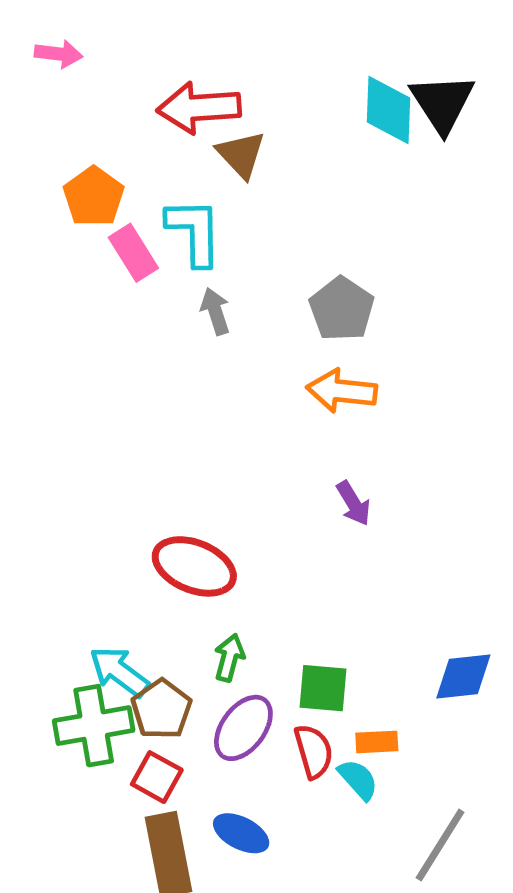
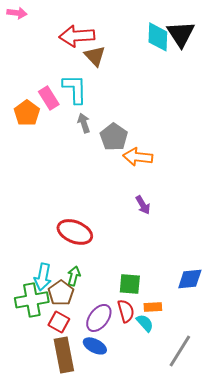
orange pentagon: (94, 197) -> (27, 113), moved
gray pentagon: (342, 309) -> (114, 137), moved
green arrow: (229, 658) -> (74, 276), moved
cyan arrow: (119, 672) -> (43, 277), turned -116
purple ellipse: (243, 728) -> (99, 318), moved

